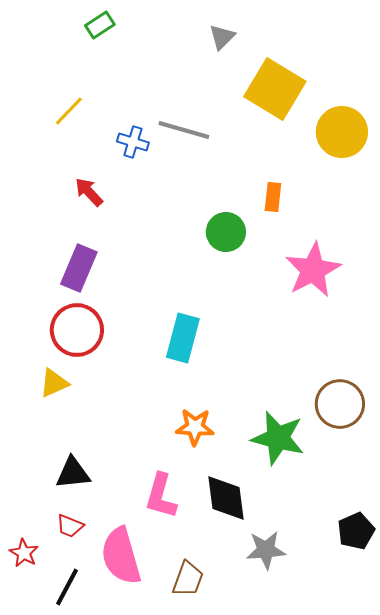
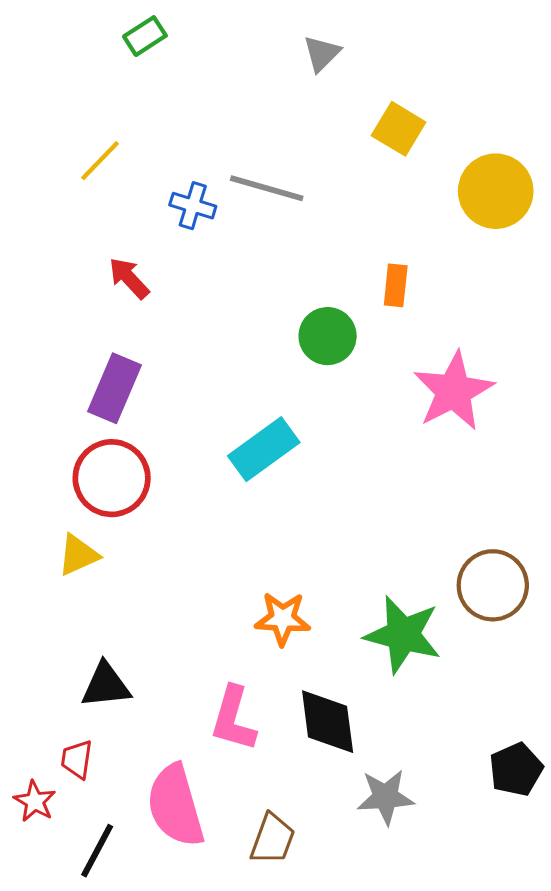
yellow square: (275, 89) -> (399, 129), size x0.6
cyan rectangle: (183, 338) -> (264, 449), moved, turned 39
red trapezoid: (70, 526) -> (77, 759), moved, turned 76

